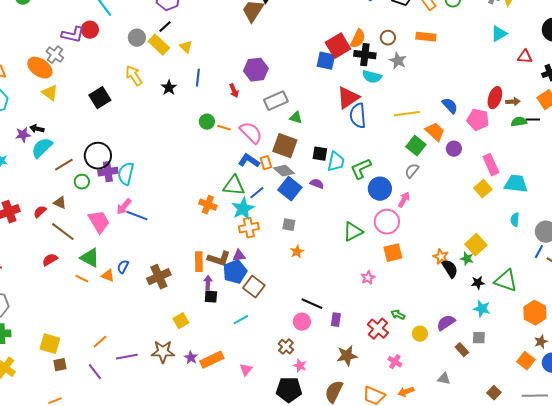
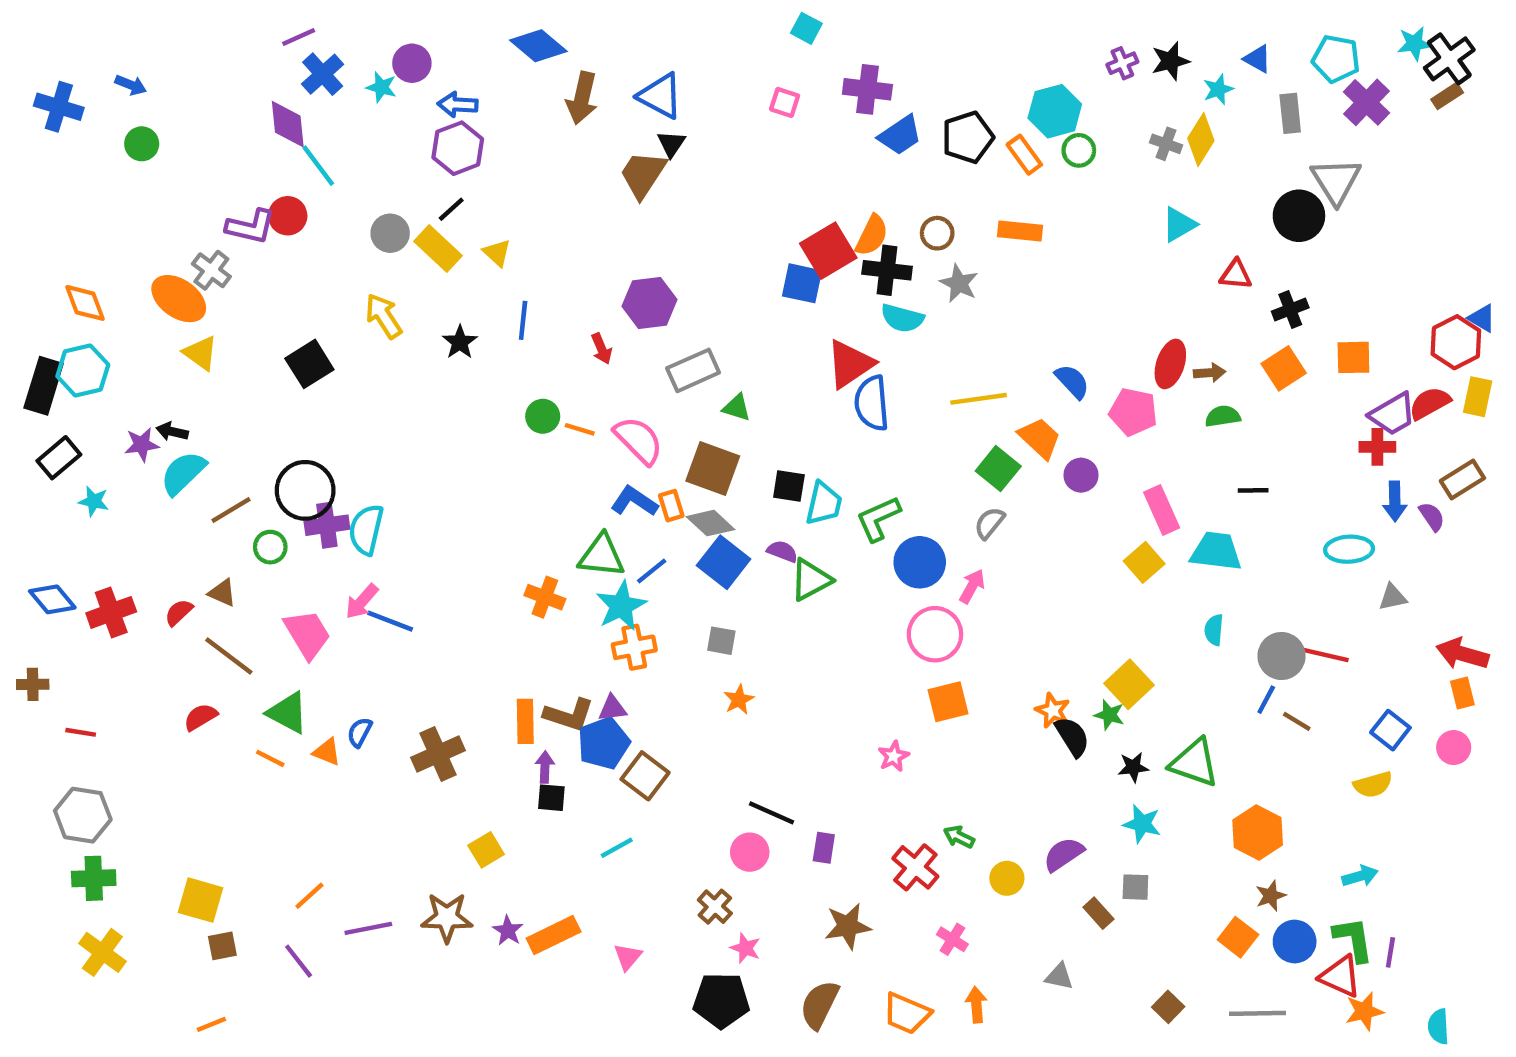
black line: (533, 120) -> (1253, 490), moved
green triangle: (353, 232) -> (811, 580), moved
orange arrow: (406, 392) -> (976, 1005), turned 105

